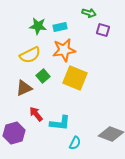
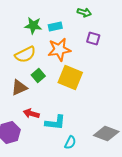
purple square: (103, 30) -> (93, 38), moved
red arrow: (36, 114) -> (31, 114), turned -35

